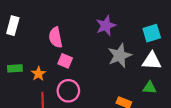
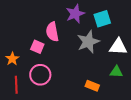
cyan square: (152, 33) -> (102, 19), moved
pink semicircle: (56, 37) -> (52, 32), moved

